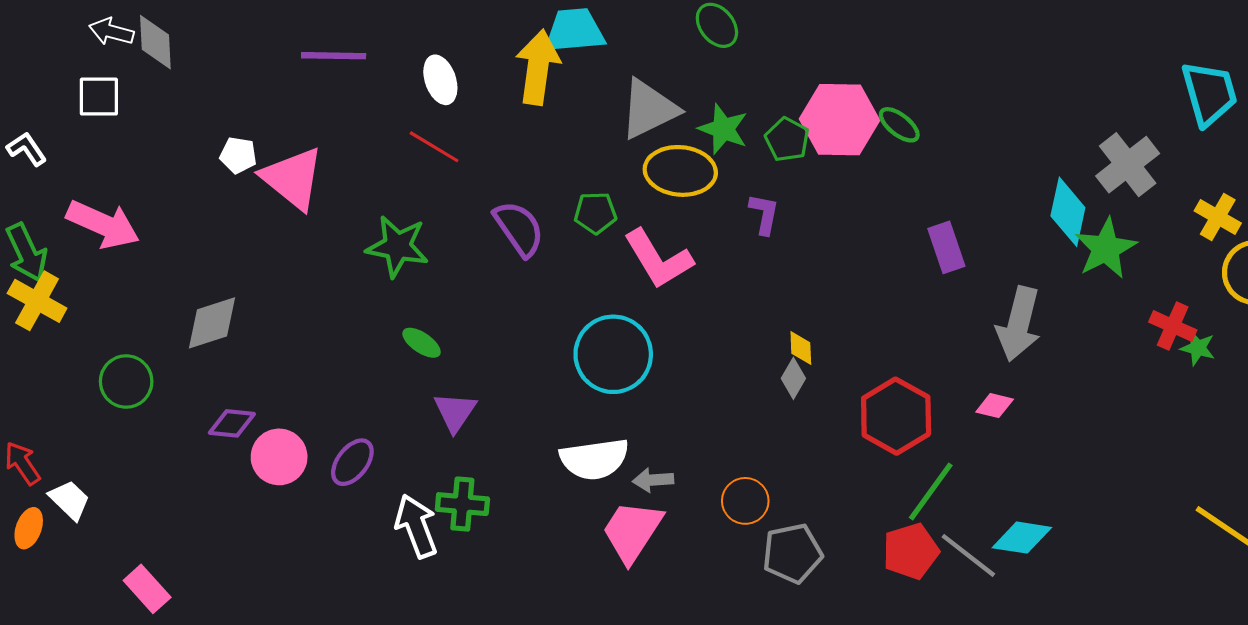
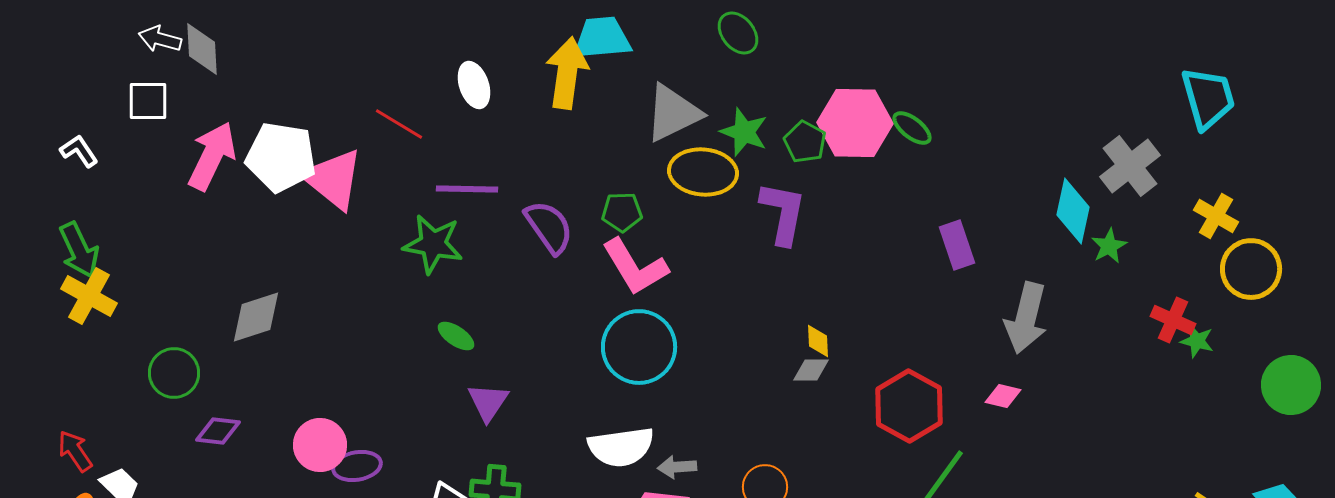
purple line: (334, 56) -> (467, 189), moved
red line: (434, 147) -> (399, 124), moved
white pentagon: (238, 155) -> (281, 157), size x2.0
purple L-shape: (764, 214) -> (783, 213), size x1.6
pink arrow: (103, 224) -> (212, 156), moved, turned -88
green star: (1106, 248) -> (1109, 246), size x0.6
pink L-shape: (658, 259) -> (635, 267), moved
gray diamond: (793, 378) -> (811, 370), turned 60
purple diamond: (232, 423) -> (218, 431), moved
purple ellipse: (352, 462) -> (357, 466), moved, turned 42

